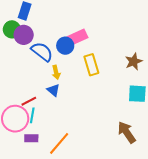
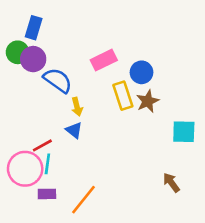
blue circle: (65, 46) -> (141, 72), moved
brown star: (134, 62) -> (148, 101), moved
brown arrow: (127, 132) -> (171, 183), size x0.7

